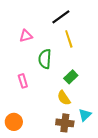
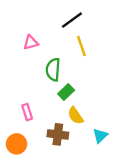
green rectangle: (71, 77) -> (66, 92), moved
pink rectangle: (23, 81) -> (27, 112), moved
brown cross: (65, 123) -> (58, 134), moved

